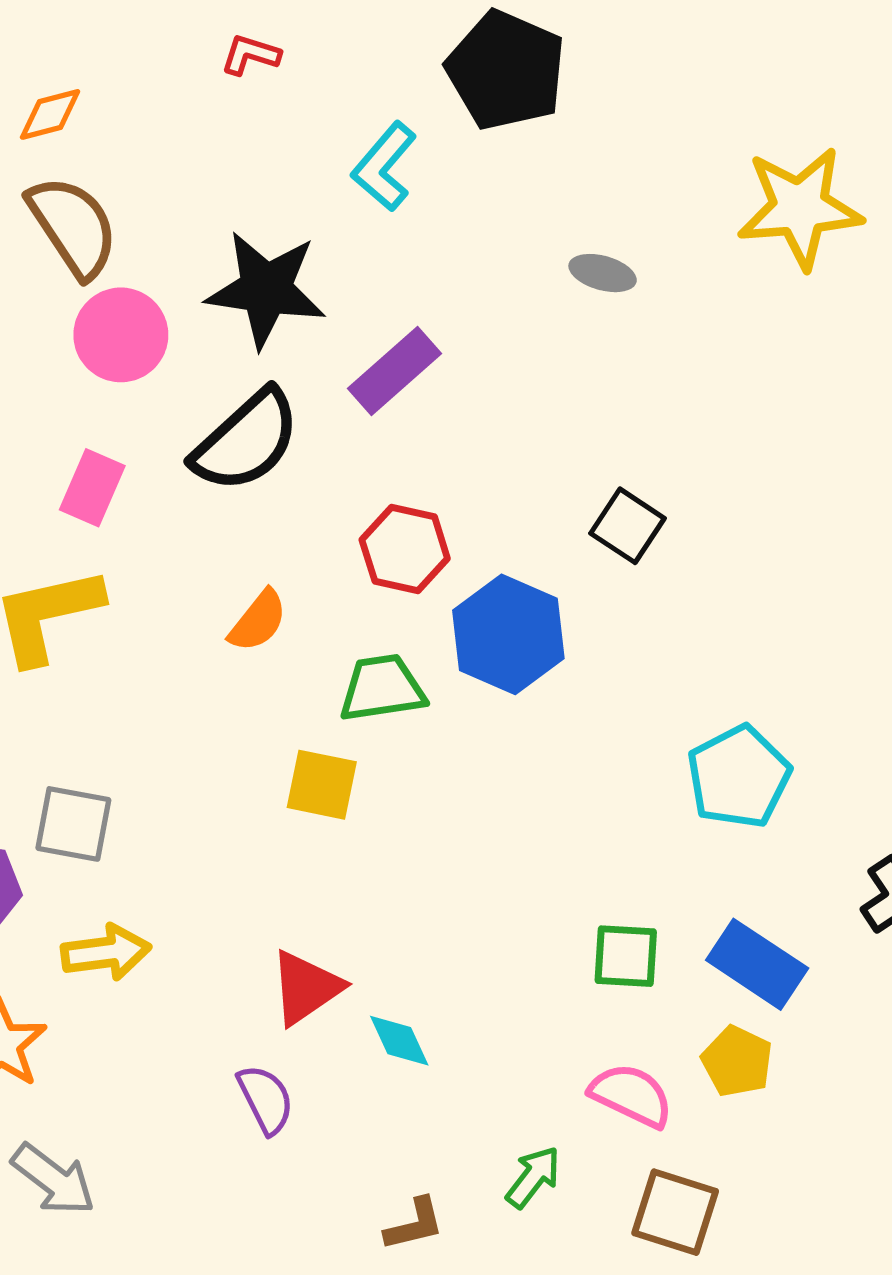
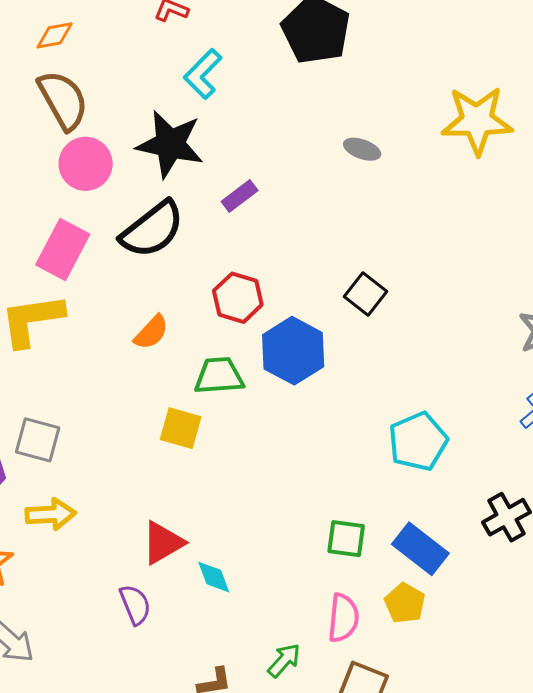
cyan L-shape: (384, 167) -> (203, 74), moved
purple rectangle: (394, 371) -> (240, 196), size x0.7
pink rectangle: (92, 488) -> (63, 249), size x1.4
pink semicircle: (631, 1095) -> (343, 618), turned 66

